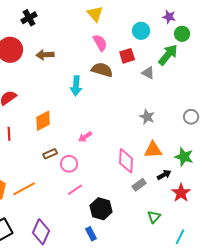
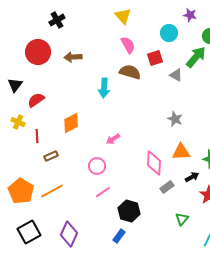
purple star: (169, 17) -> (190, 15), moved
brown rectangle: (50, 154) -> (51, 156), moved
blue rectangle: (91, 234) -> (119, 236), turned 64

